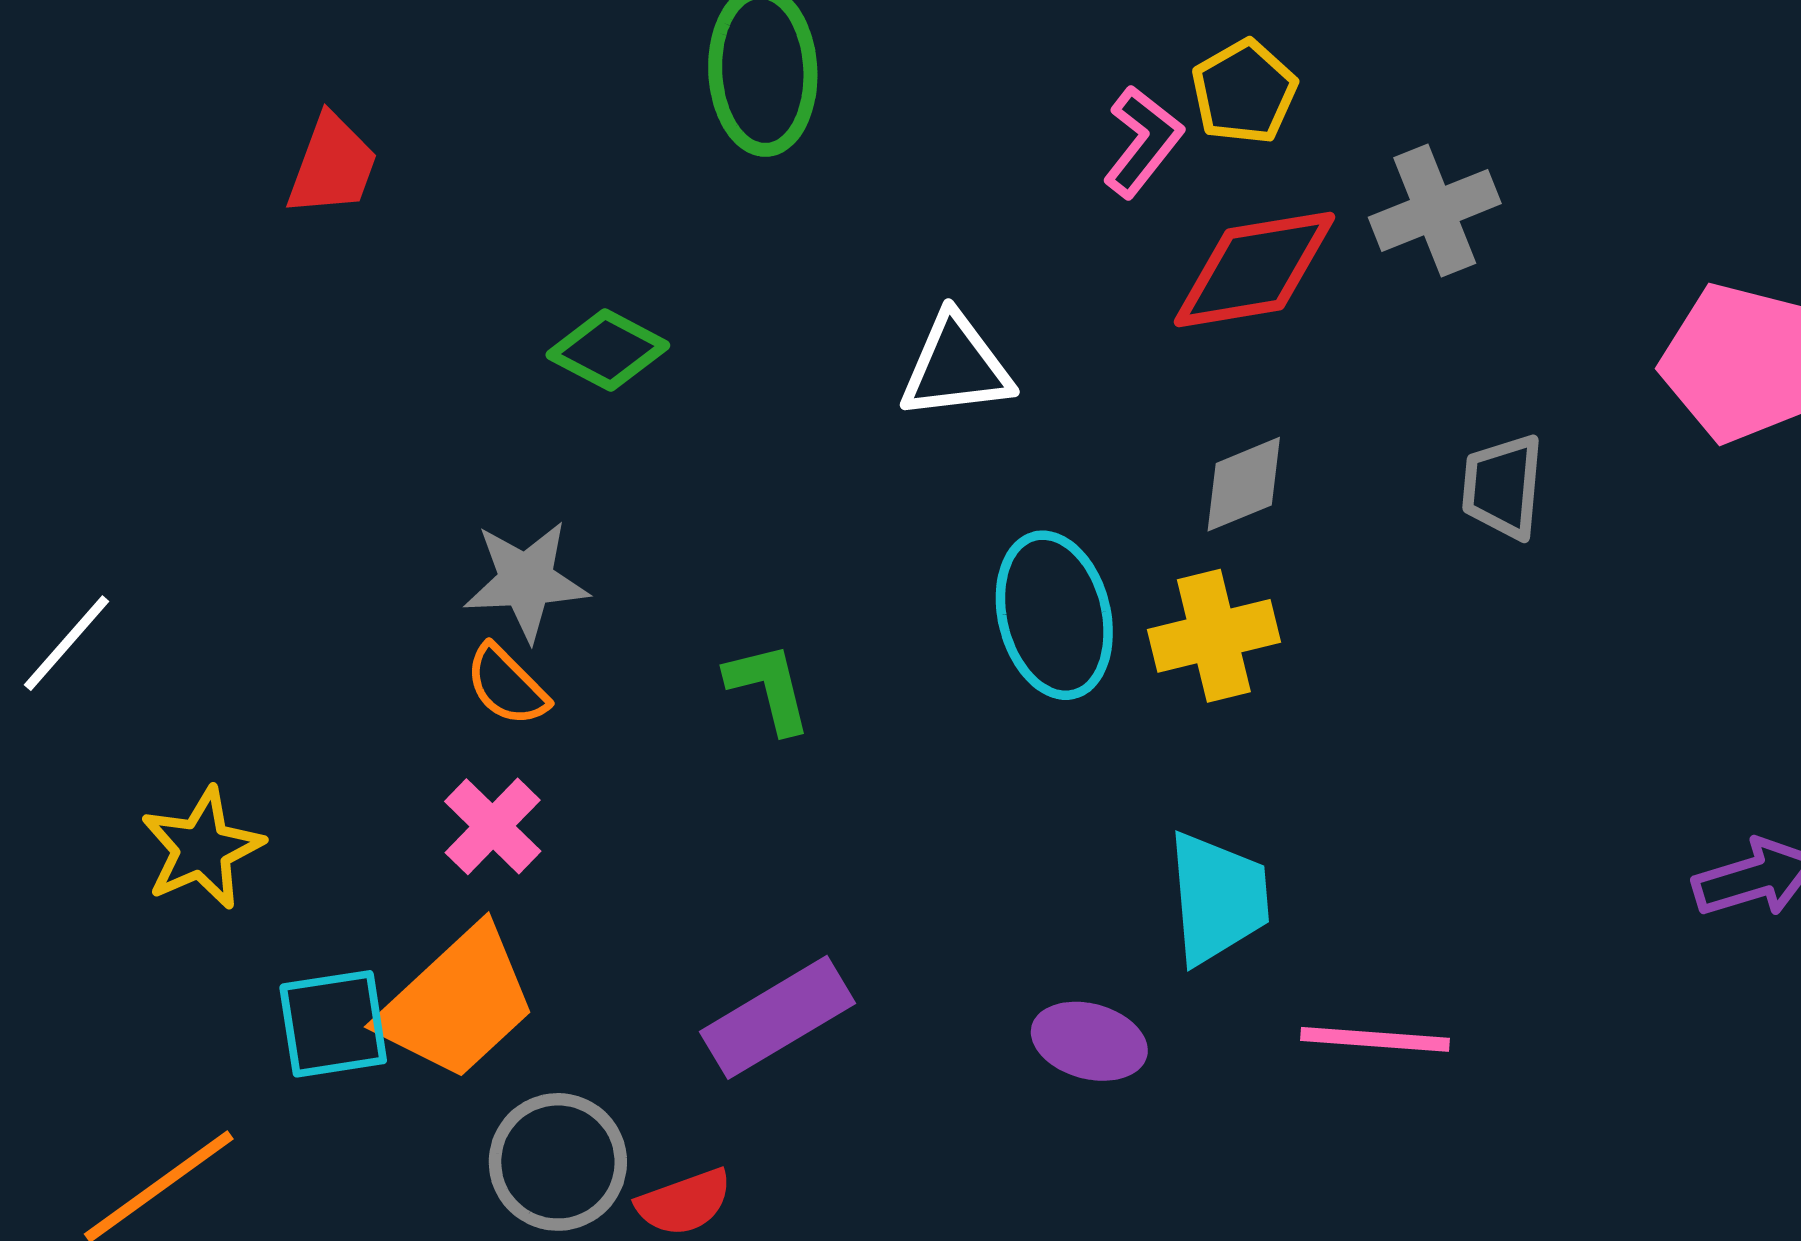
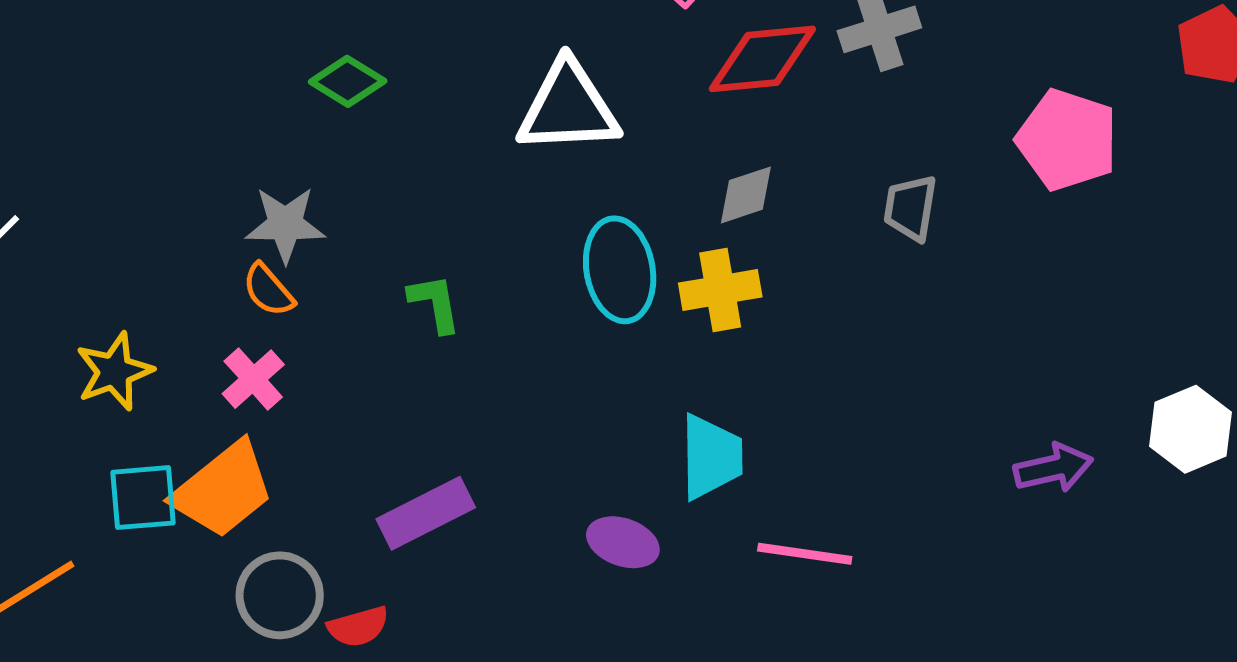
white triangle: (956, 367) -> (568, 107), size x1.4
yellow star: (202, 848) -> (114, 371), moved

